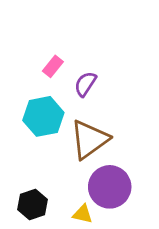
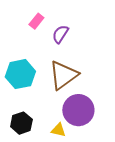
cyan hexagon: (43, 116) -> (20, 74), moved

